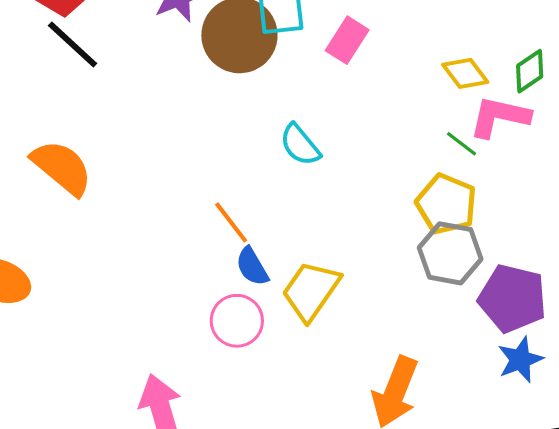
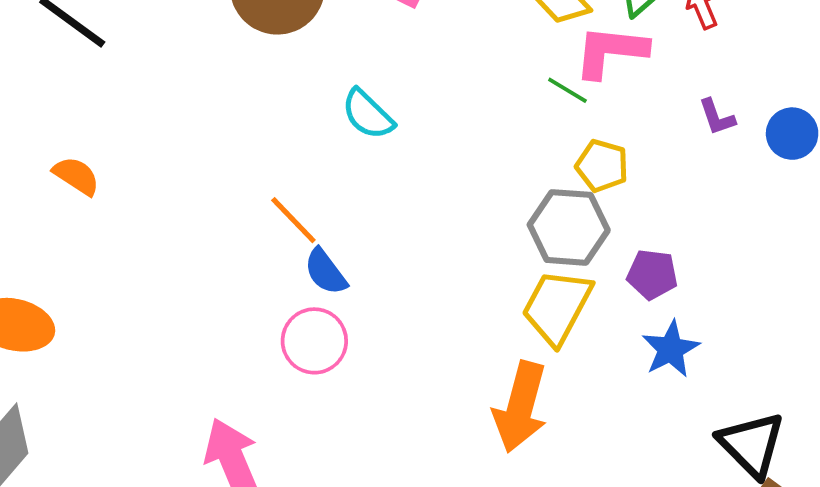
orange semicircle: (62, 167) -> (76, 176), size x0.6
yellow pentagon: (446, 204) -> (602, 166), moved, size x0.7
yellow trapezoid: (311, 291) -> (557, 307), moved
purple pentagon: (512, 298) -> (652, 274), size x0.6

